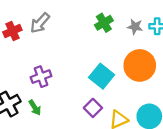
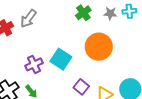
orange circle: (140, 65) -> (99, 47), moved
cyan square: (102, 76) -> (61, 59), moved

